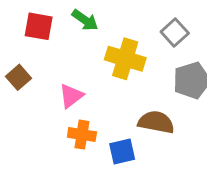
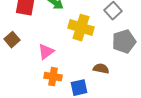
brown semicircle: (156, 122) -> (101, 69), size x0.7

